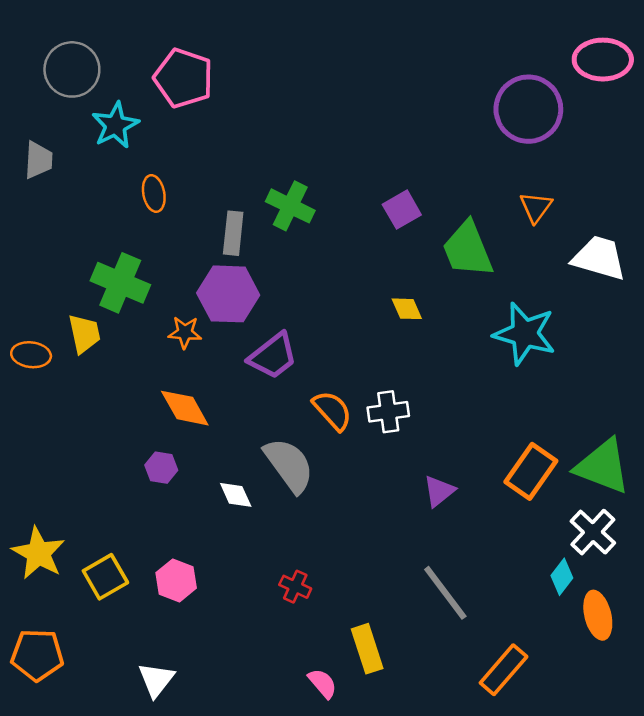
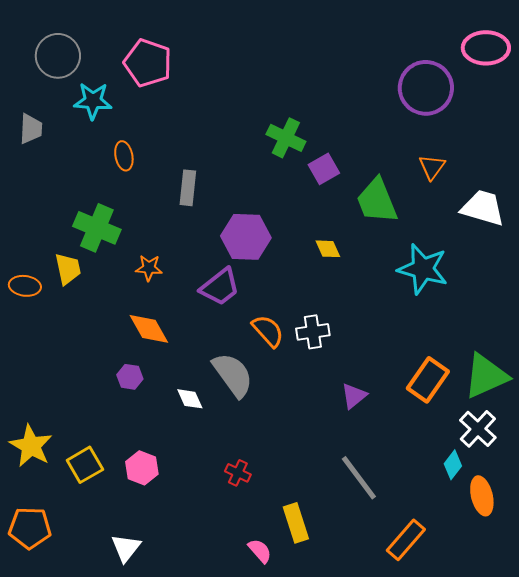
cyan star: (115, 125) -> (93, 101), turned 30
green cross: (290, 206) -> (286, 138), moved
purple hexagon: (228, 294) -> (246, 237), moved
green triangle: (603, 466) -> (486, 376), turned -45

